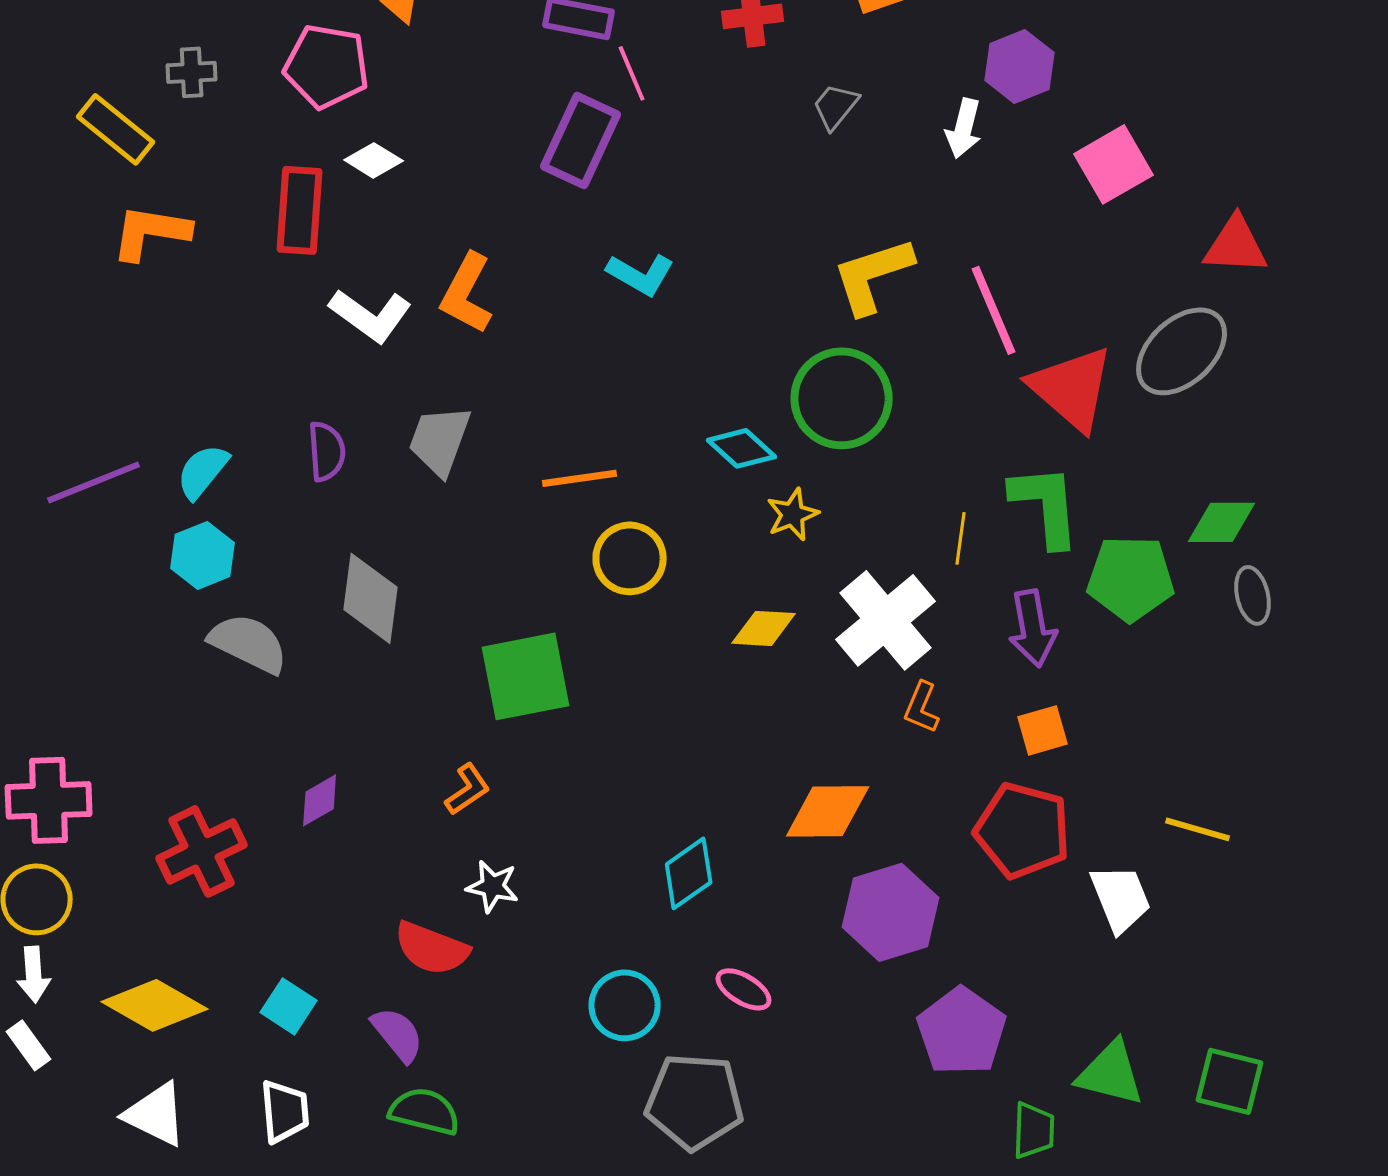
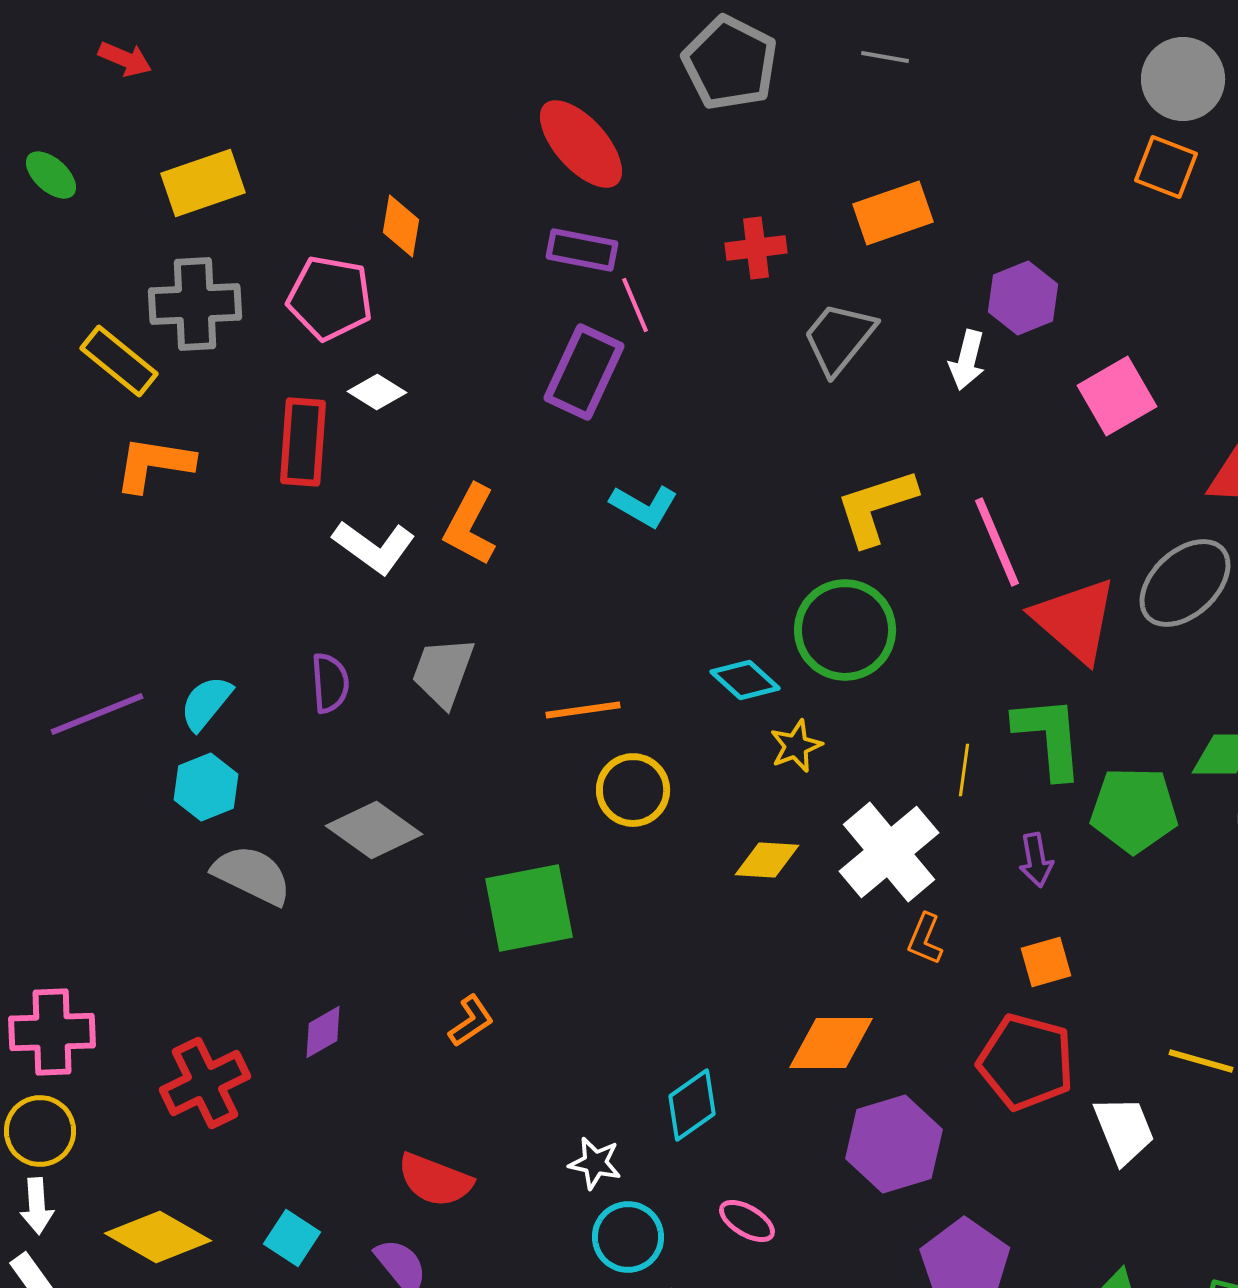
gray cross: (192, 72) -> (195, 304), size x1.8
gray trapezoid: (836, 106) -> (839, 338), size x1.6
gray diamond: (371, 598) -> (374, 830), turned -62
purple arrow: (1033, 628) -> (1036, 860), size x0.7
white star: (493, 886) -> (595, 1163), moved

